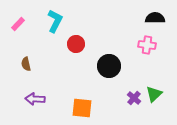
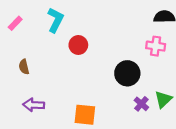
black circle: (109, 66) -> (127, 73), moved

